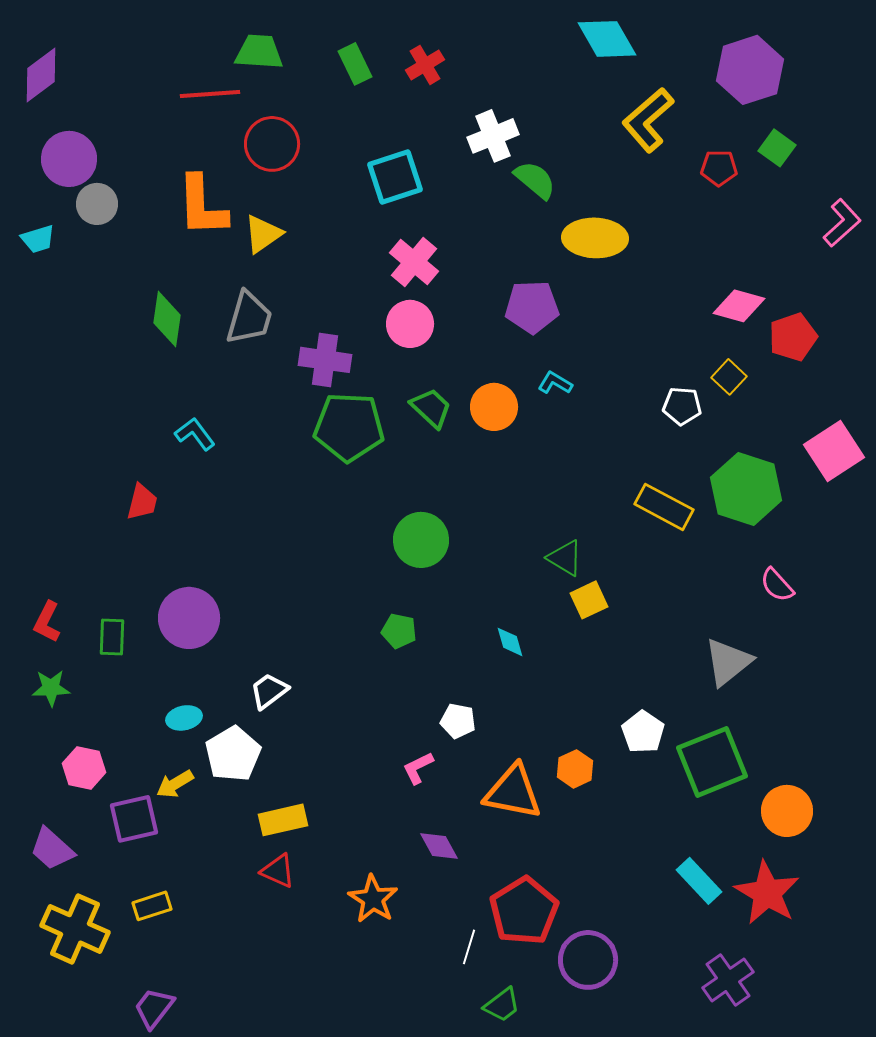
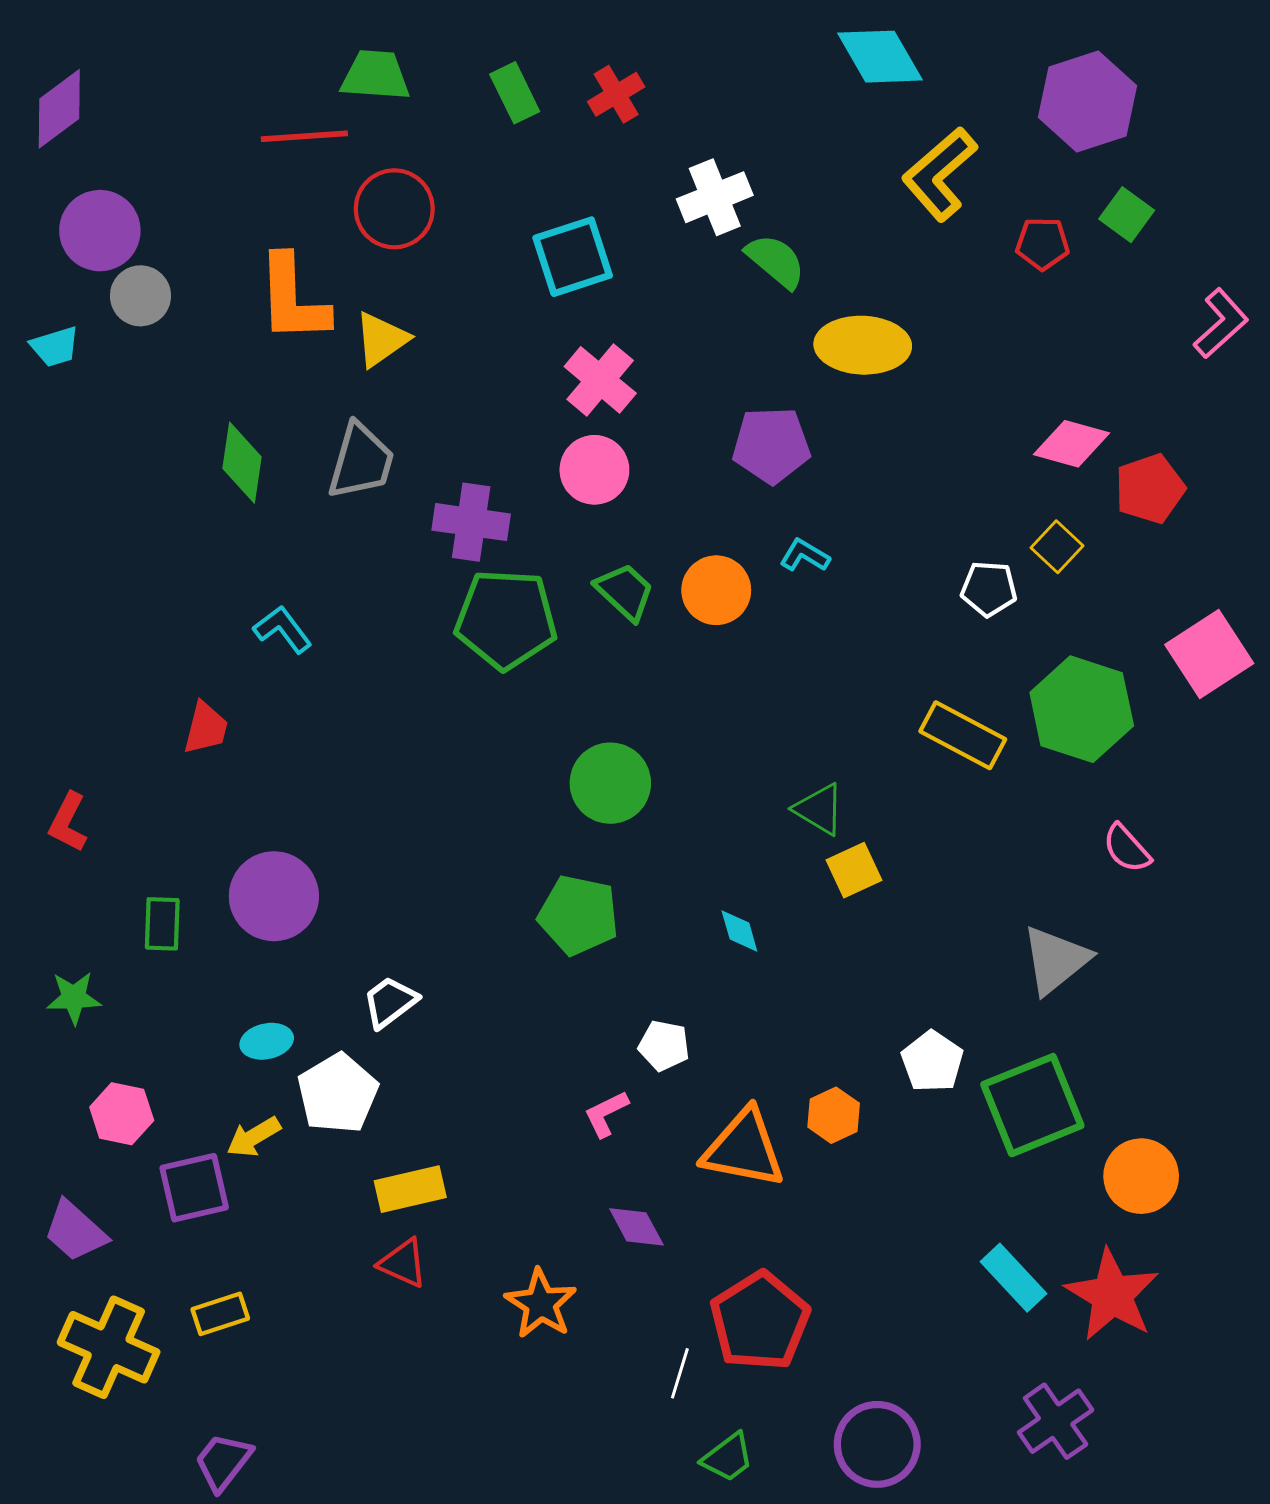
red L-shape: (47, 622) -> (68, 822), moved
green pentagon: (399, 631) -> (578, 915), size x1.6
purple circle: (588, 960) -> (877, 1444), moved

